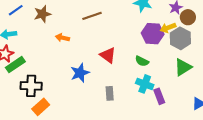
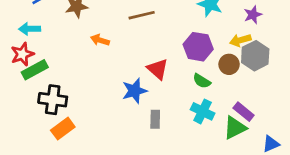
brown circle: (188, 17) -> (229, 64), moved
purple hexagon: (153, 34) -> (198, 47), moved
green triangle: (183, 67) -> (235, 128), moved
blue star: (80, 73) -> (134, 91), moved
purple rectangle: (159, 96) -> (244, 112), moved, turned -35

